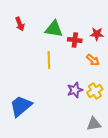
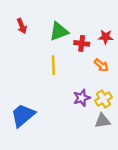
green triangle: (54, 29) -> (59, 31), turned -30
gray triangle: (94, 124) -> (102, 121), moved

